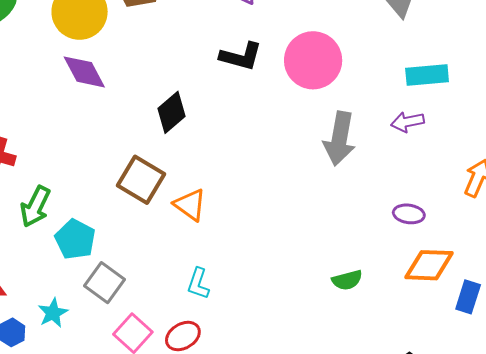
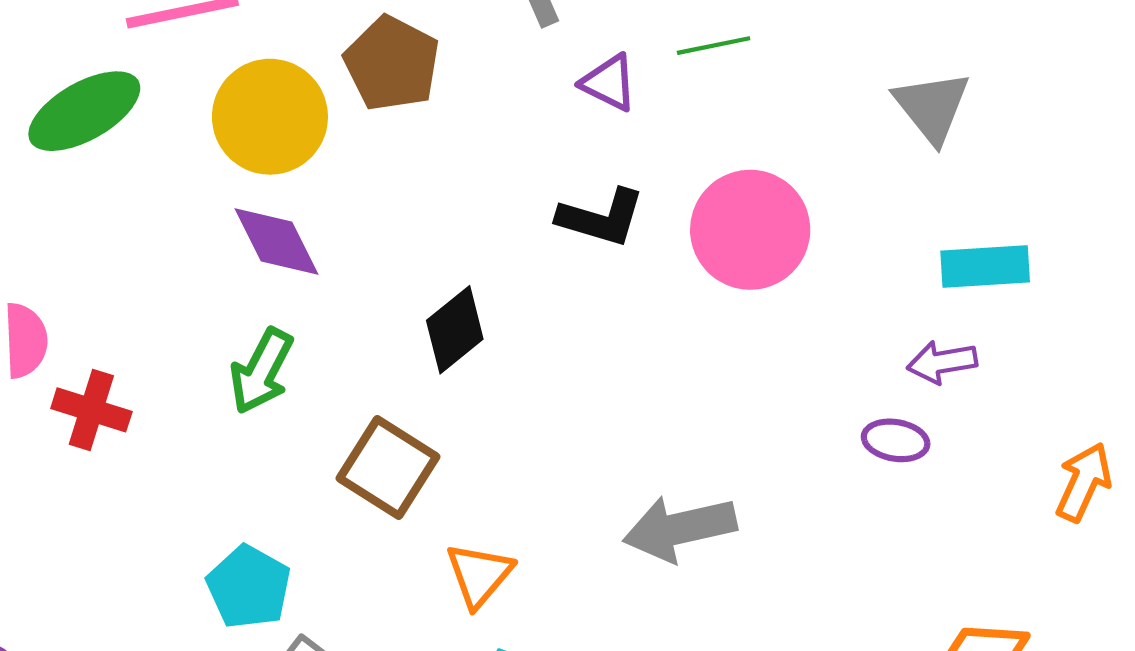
gray arrow: (340, 139) -> (680, 528), moved, turned 66
orange triangle: (190, 205) -> (479, 575), moved, turned 33
green arrow: (35, 207) -> (261, 371), moved
purple ellipse: (409, 214) -> (896, 440), moved

